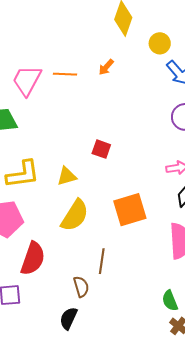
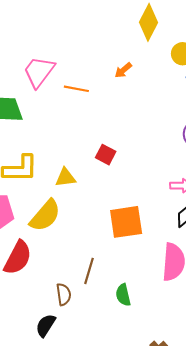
orange line: (65, 74) -> (76, 89), moved
yellow semicircle: (75, 215) -> (45, 216), moved
green semicircle: (170, 301) -> (123, 295), moved

